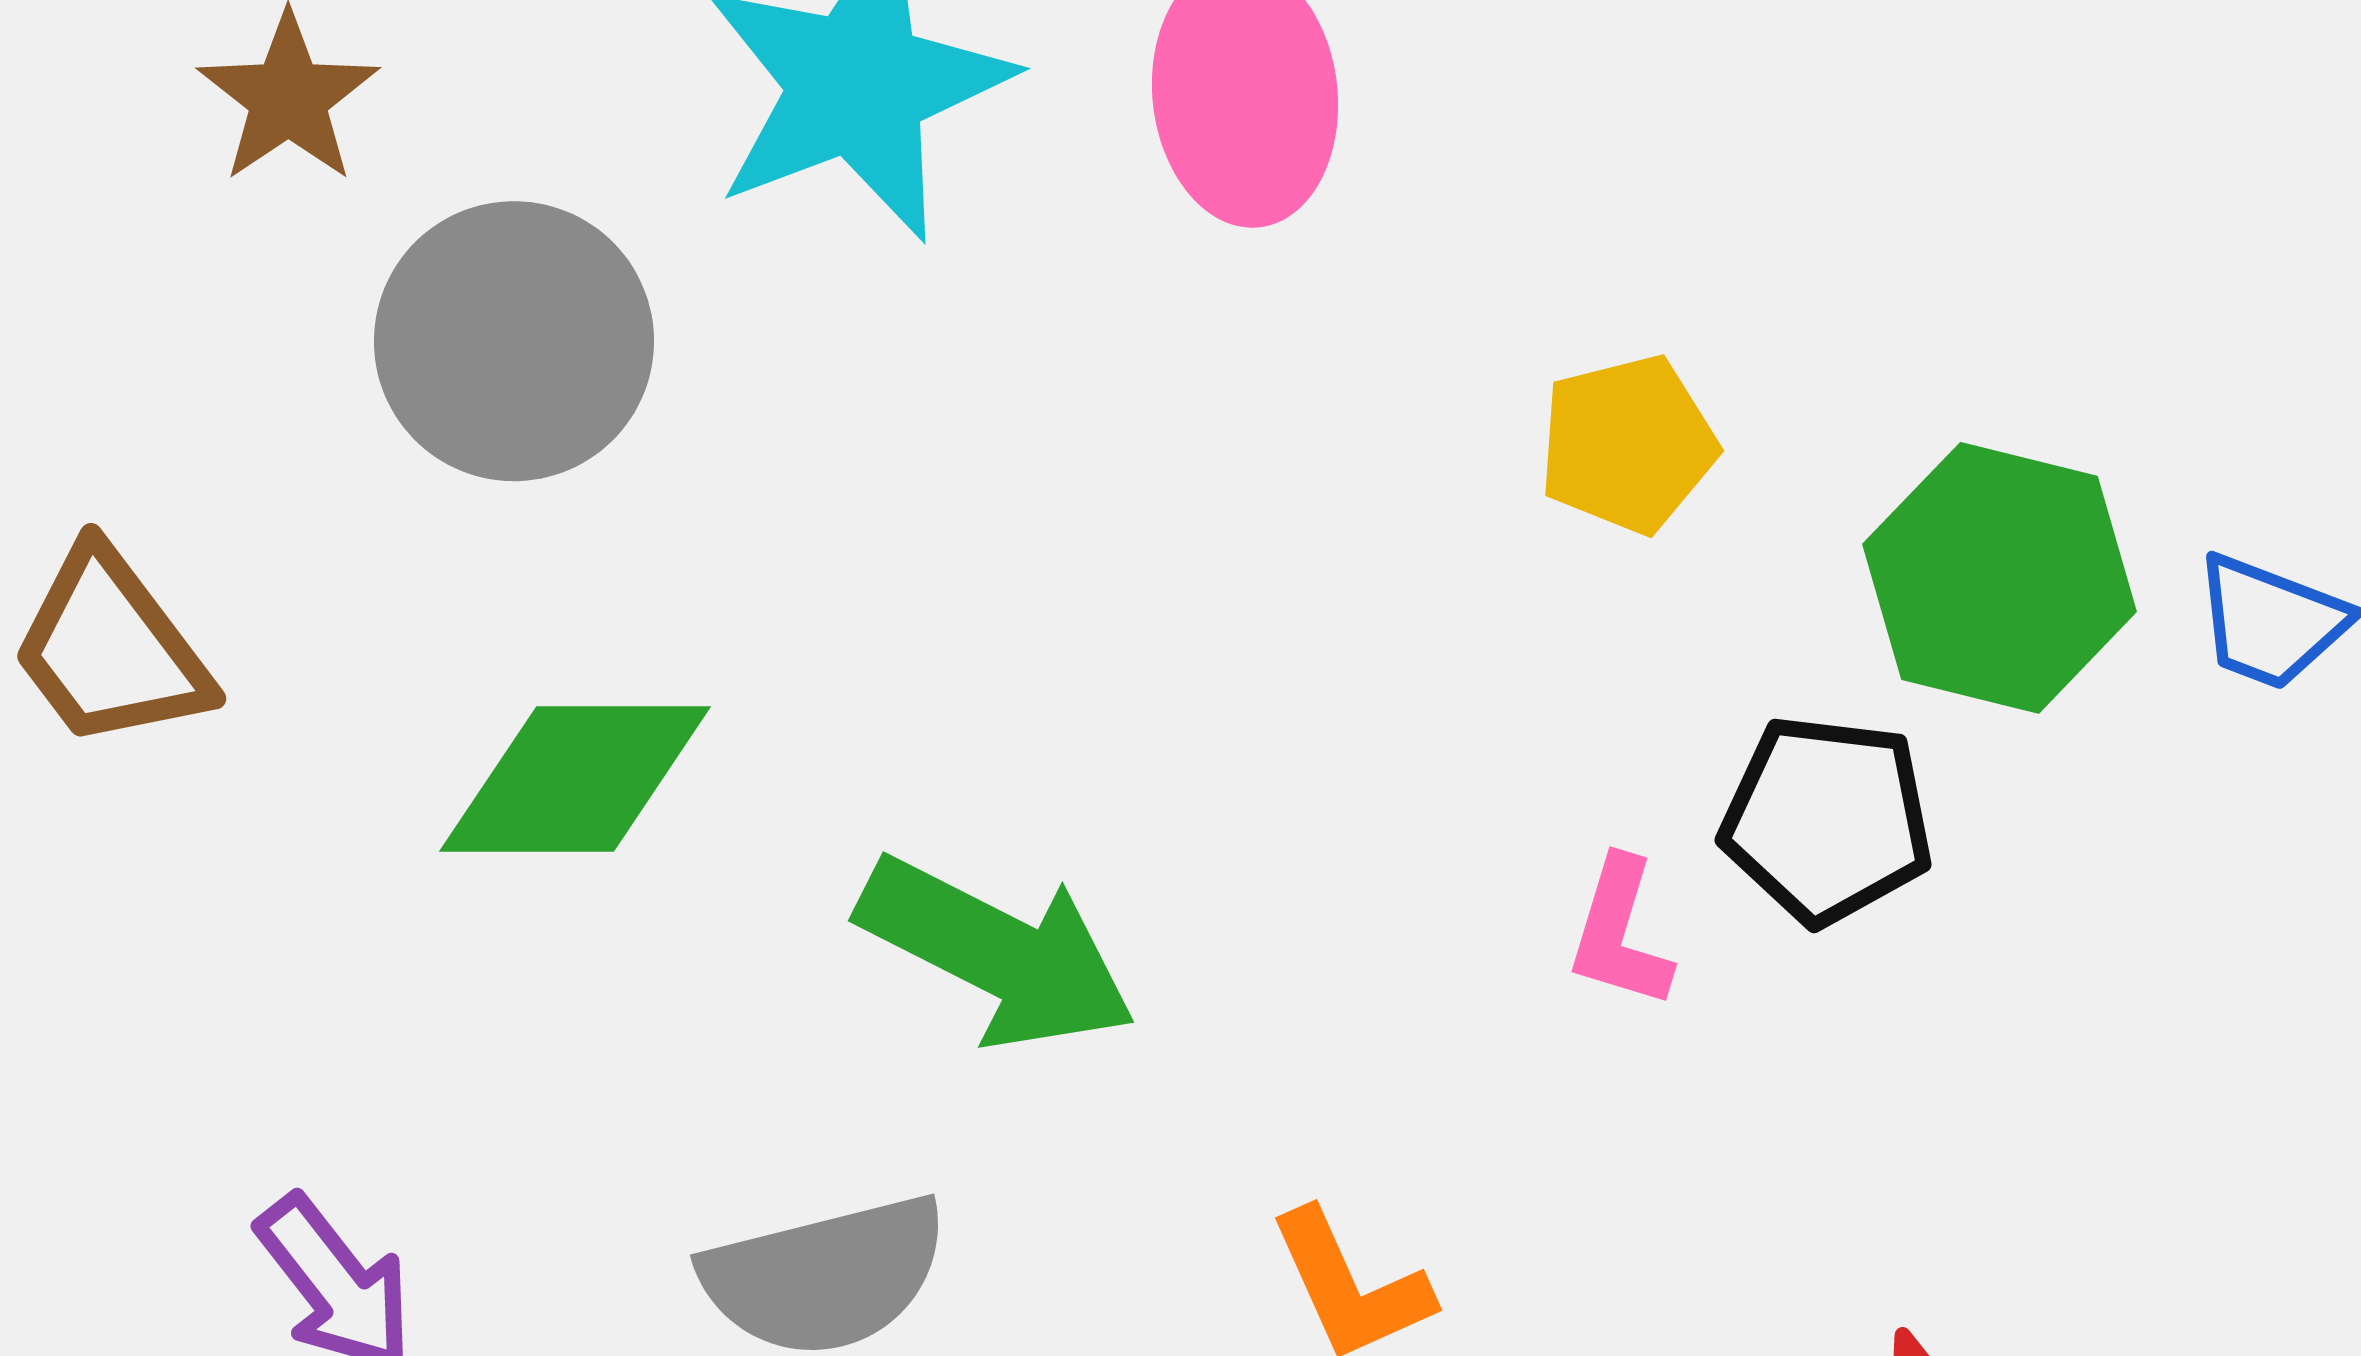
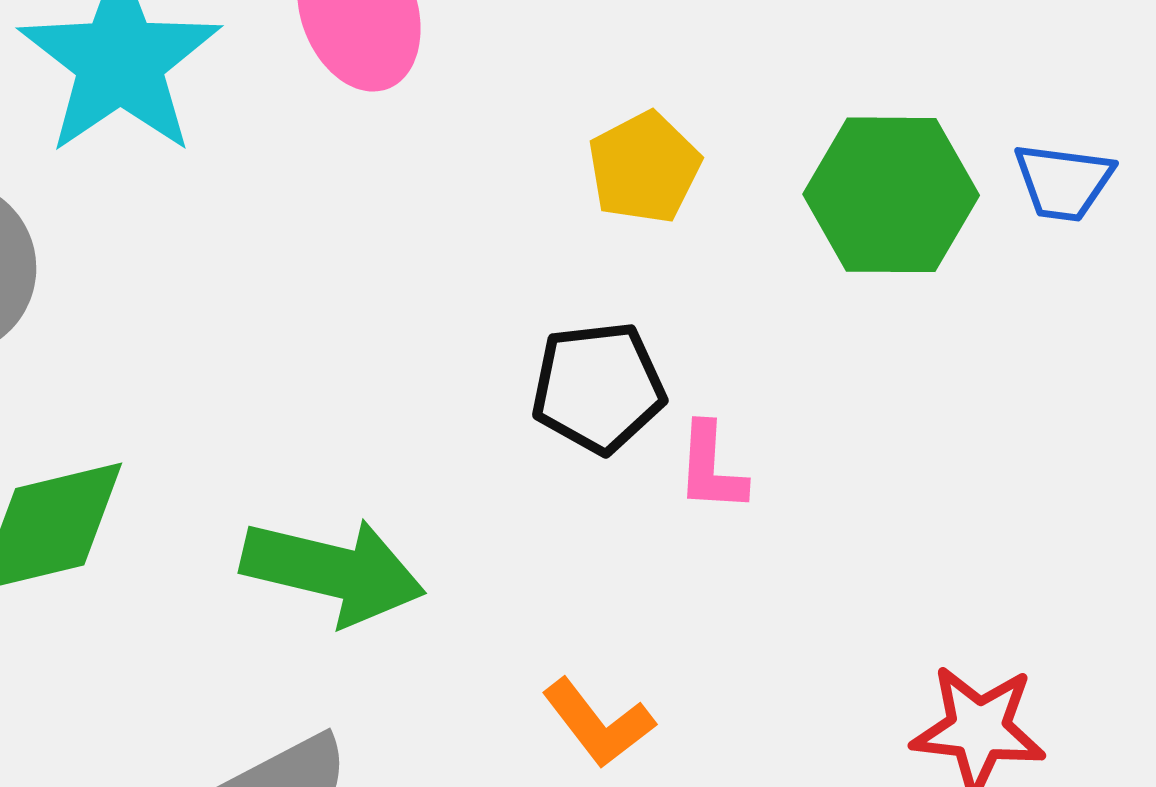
black pentagon: (1827, 820) -> (598, 387), moved

